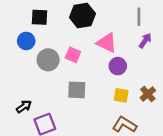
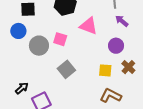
purple arrow: (145, 41) -> (122, 21), turned -80
purple circle: (118, 66) -> (116, 46), moved
gray square: (77, 90) -> (66, 69), turned -36

